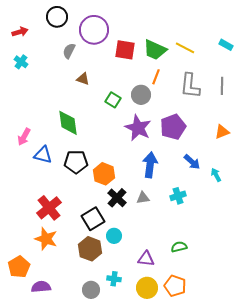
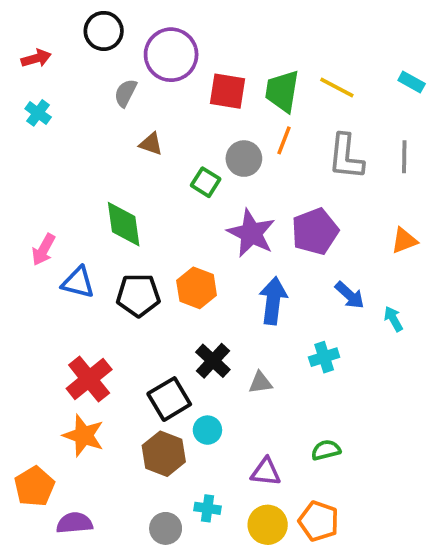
green trapezoid: (155, 50) -> (282, 91), turned 75
gray circle: (141, 95) -> (244, 159), moved
orange hexagon: (104, 174) -> (197, 288), moved
gray triangle: (143, 198) -> (260, 383), moved

